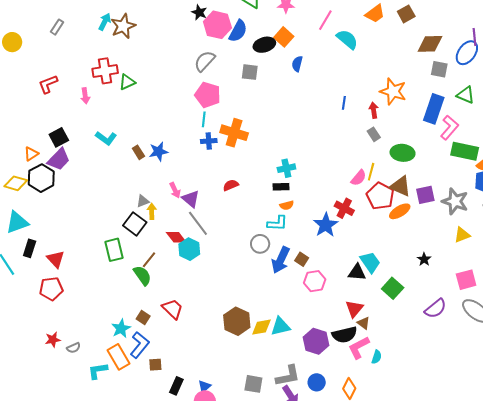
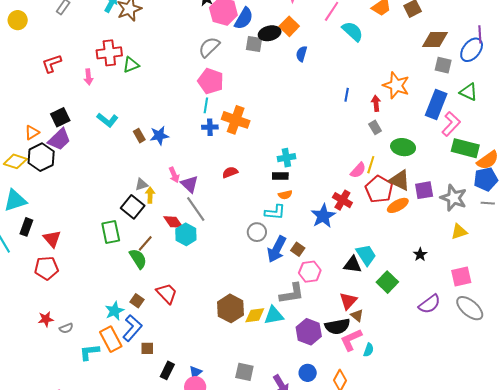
gray square: (250, 72) -> (254, 44), moved
gray L-shape: (288, 376) -> (292, 294), moved

